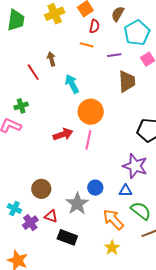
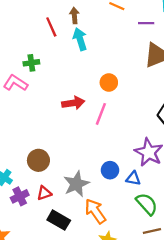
cyan arrow: (72, 84) -> (80, 39), moved
orange circle: (91, 112) -> (109, 82), size x0.6
blue circle: (95, 188) -> (110, 170), moved
red triangle: (51, 216) -> (44, 193), turned -48
orange arrow: (113, 219) -> (95, 211), moved

